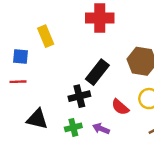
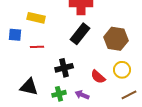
yellow rectangle: (46, 36) -> (36, 18), turned -54
black rectangle: (97, 72) -> (80, 34), moved
red line: (18, 82) -> (37, 47), moved

